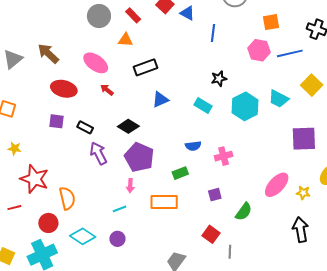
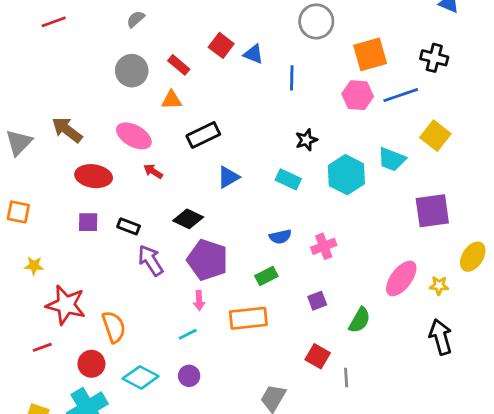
orange square: (271, 22) -> (370, 54), size x1.4

